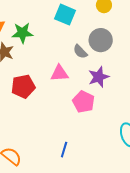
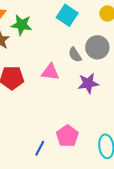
pink pentagon: (83, 102) -> (67, 136), moved

